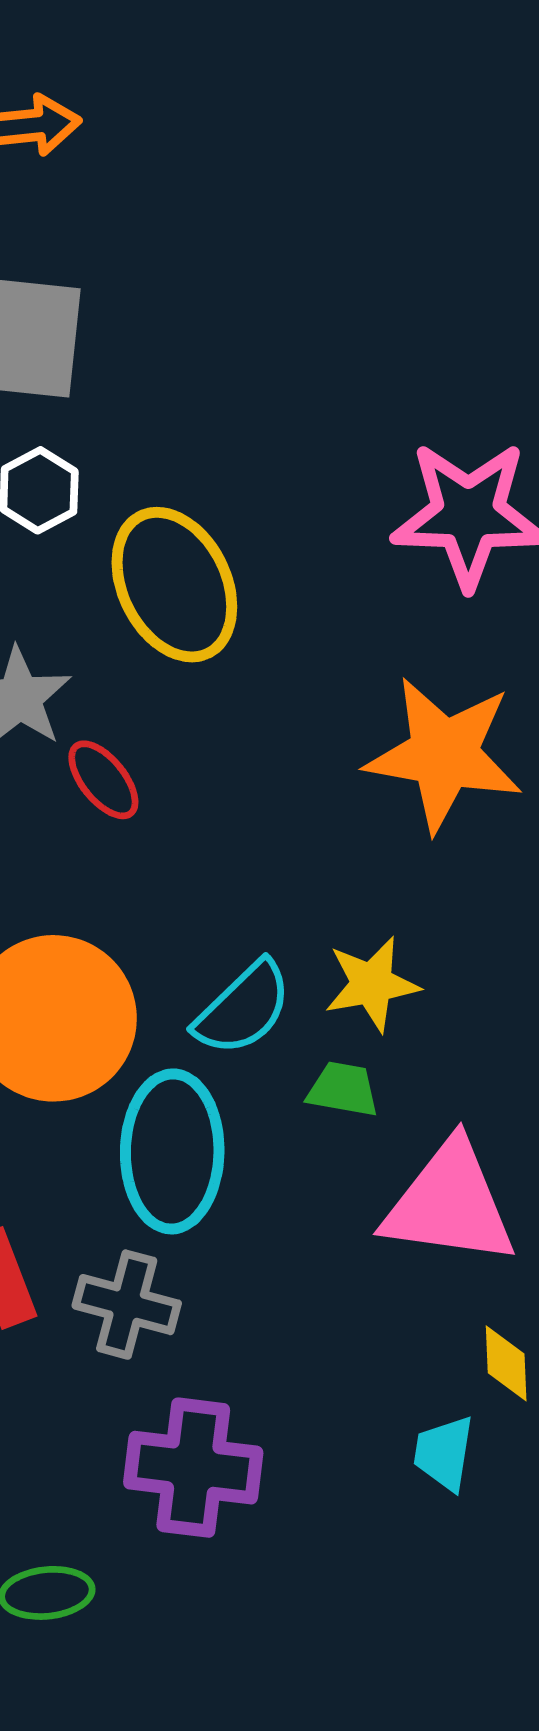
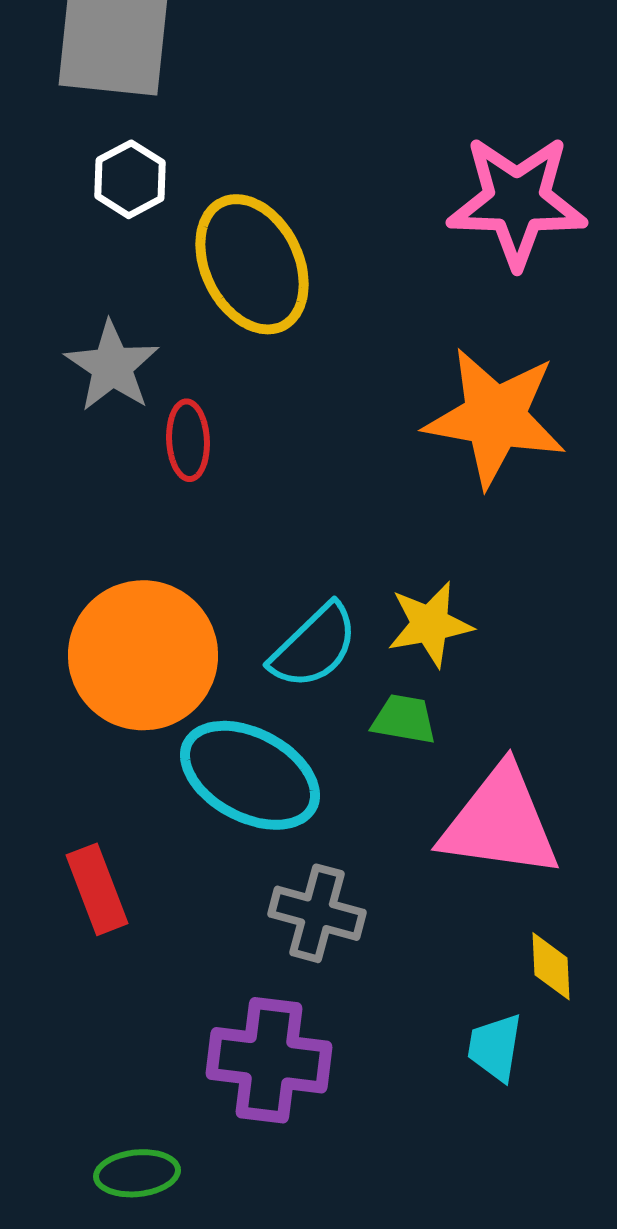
red ellipse: (103, 780) -> (188, 440), turned 36
cyan ellipse: (172, 1151) -> (250, 775), turned -63
gray cross: (127, 1305) -> (317, 913), moved

